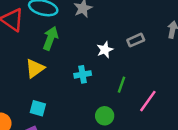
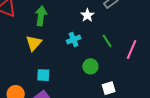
green line: (121, 85) -> (107, 41), turned -40
green circle: (105, 116) -> (90, 66), moved

